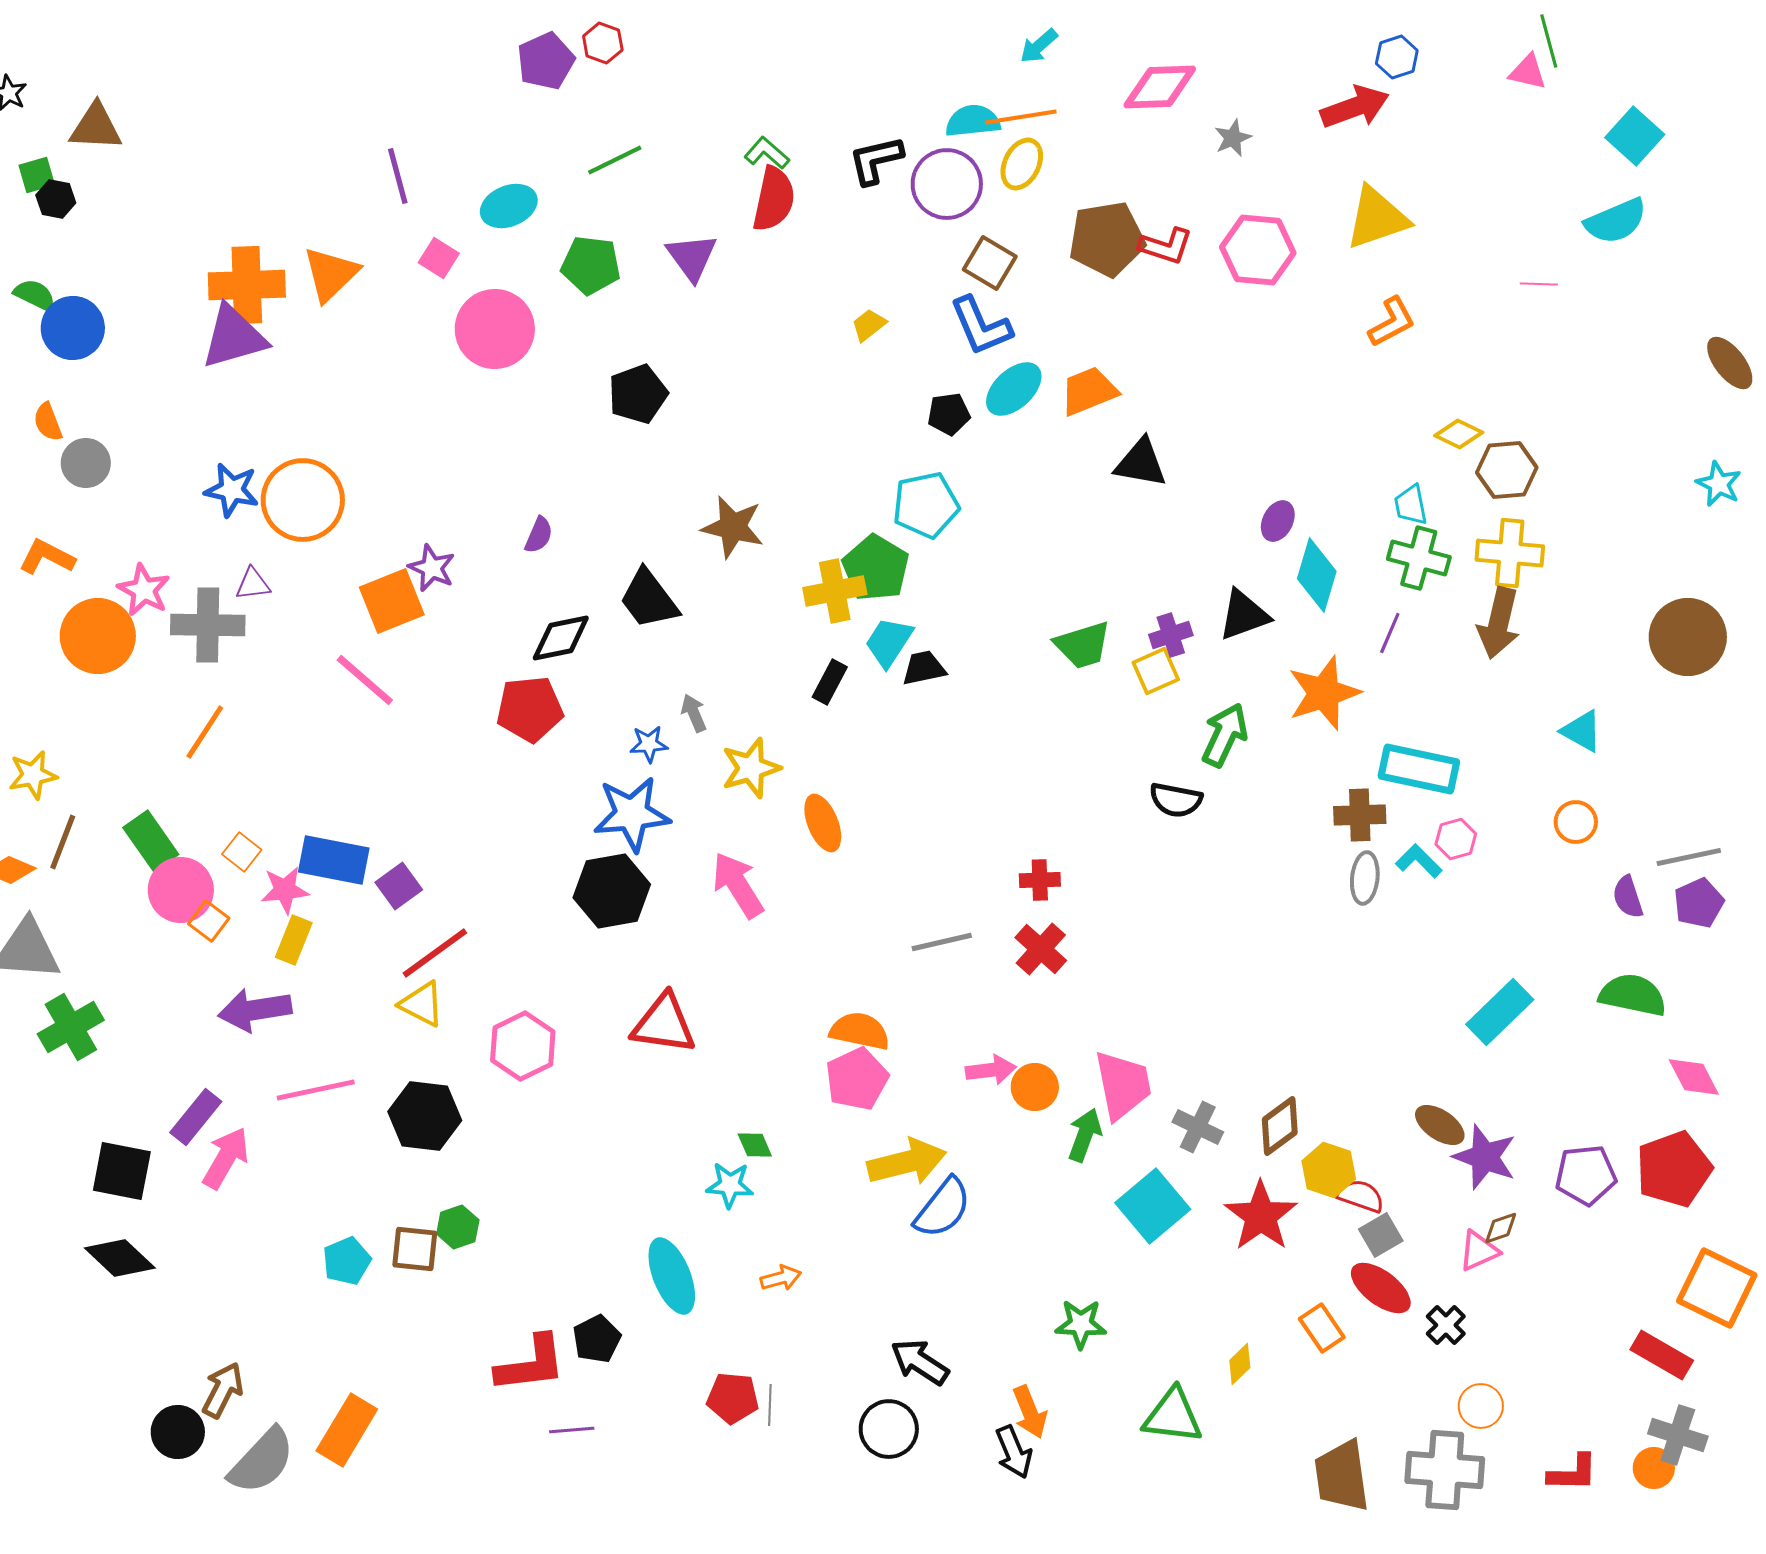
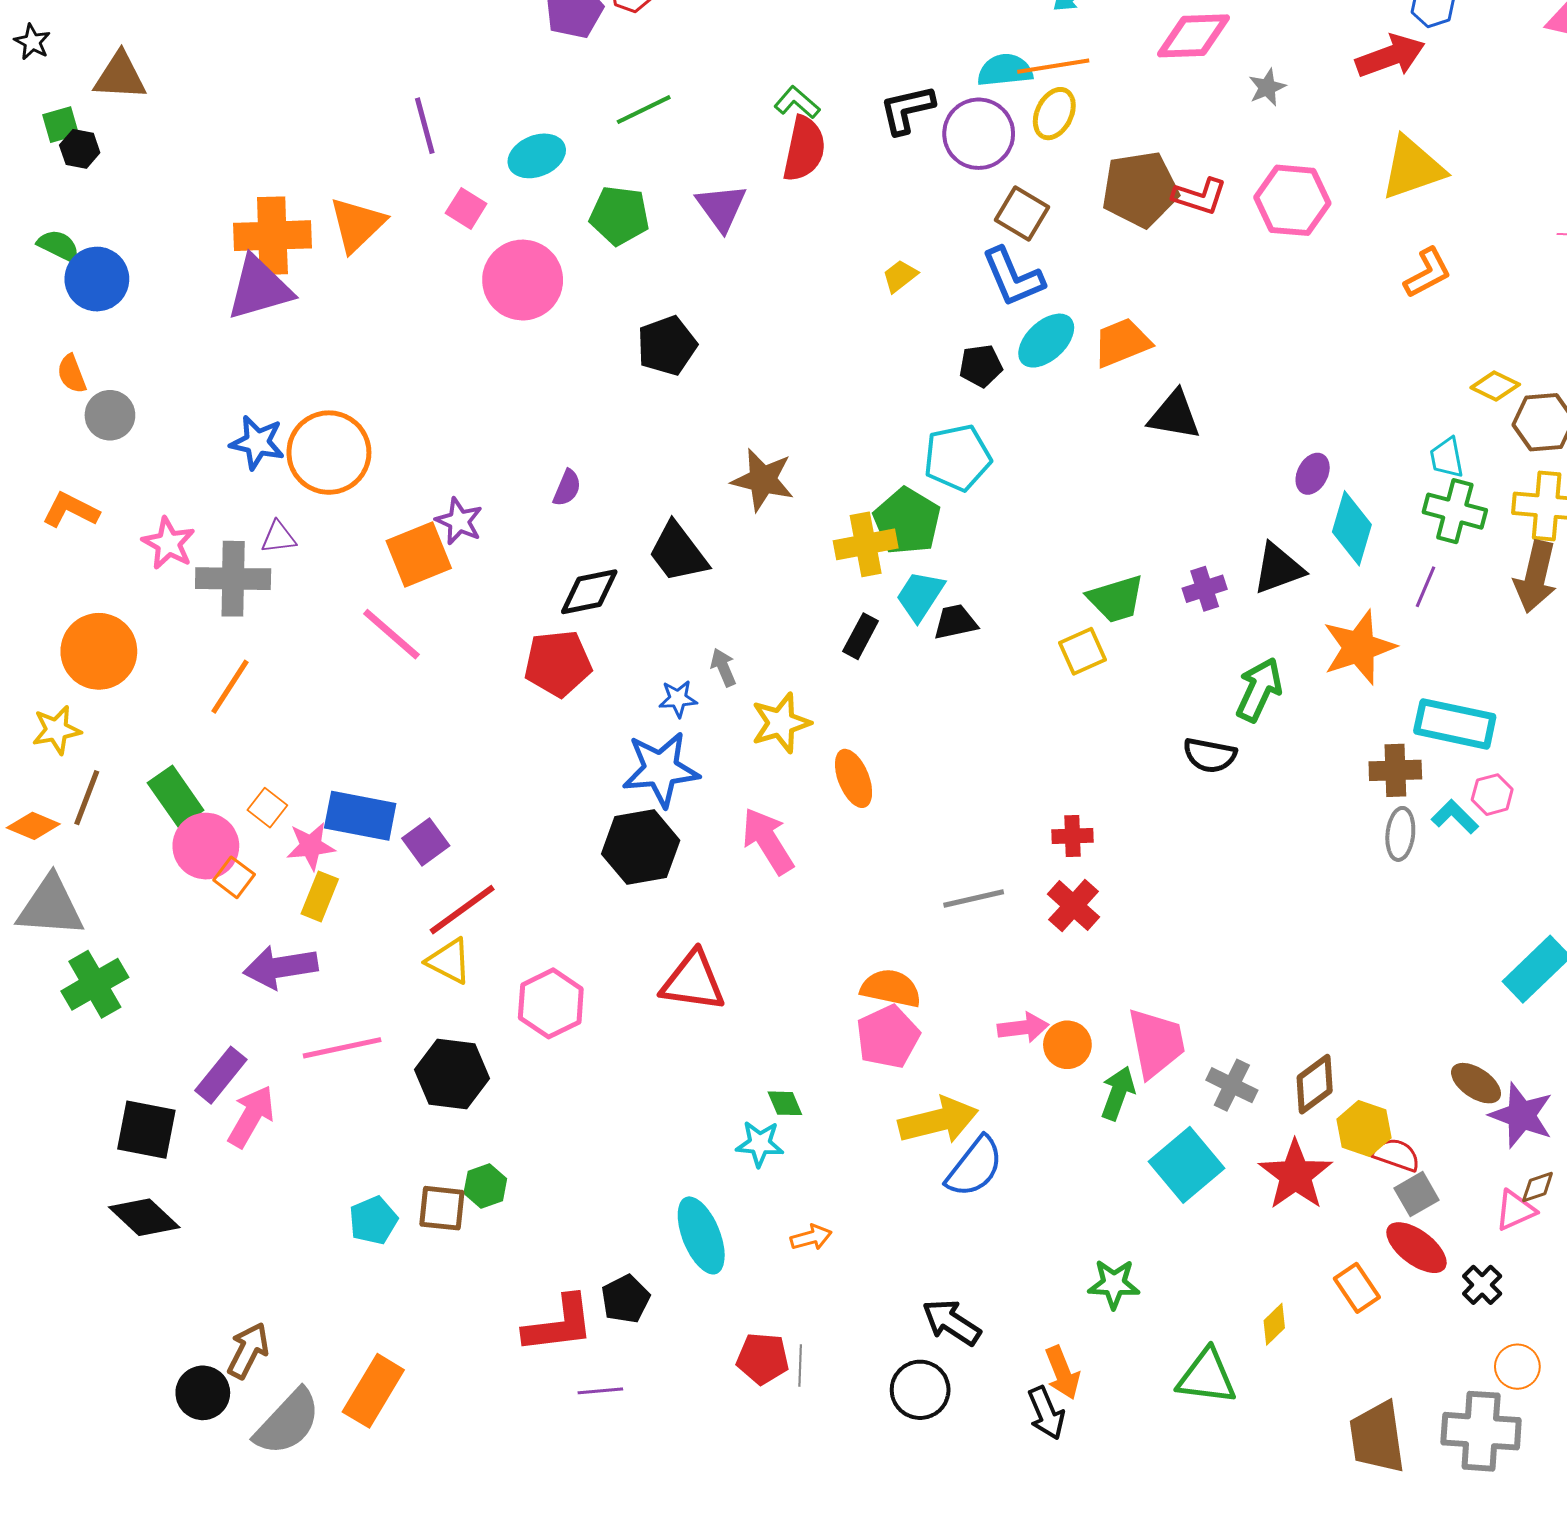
orange circle: (98, 636) -> (99, 651), moved
yellow square: (1156, 671) -> (1083, 651), moved

